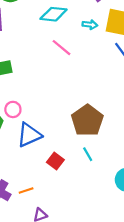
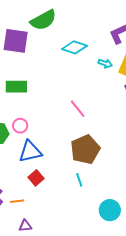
pink line: (61, 48) -> (78, 109), moved
red square: (55, 161) -> (36, 178), moved

